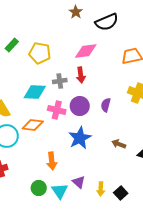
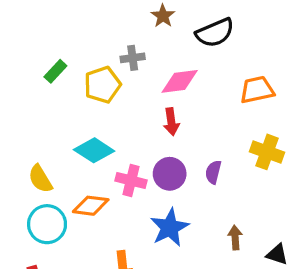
yellow pentagon: (40, 53) -> (102, 85), turned -30
gray cross: (60, 81) -> (133, 58), moved
cyan diamond: (35, 92) -> (94, 150), turned 30
brown arrow: (119, 144) -> (235, 238), turned 64

